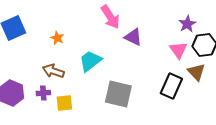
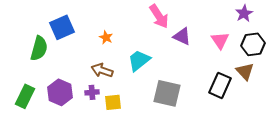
purple star: (187, 24) -> (244, 13), moved
pink triangle: (178, 50) -> (220, 40), moved

